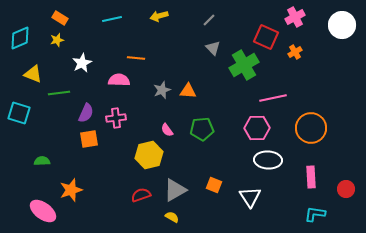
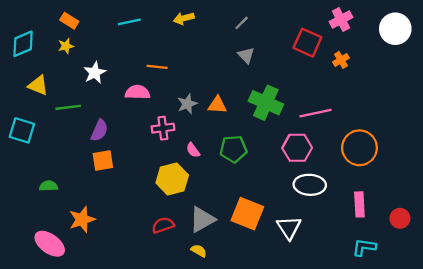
green cross: (244, 65) -> (266, 103), moved, turned -36
pink cross: (116, 118) -> (163, 128), moved
orange square: (214, 185) -> (247, 214), size x1.8

